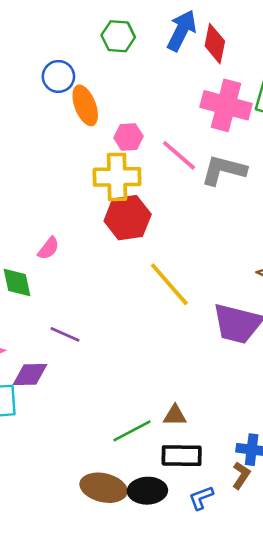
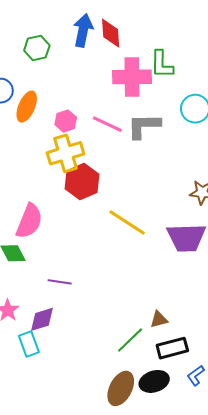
orange ellipse: (85, 105) -> (27, 107), turned 60
pink semicircle: (48, 248) -> (29, 221), size x1.8
brown ellipse: (104, 488) -> (121, 388), turned -60

